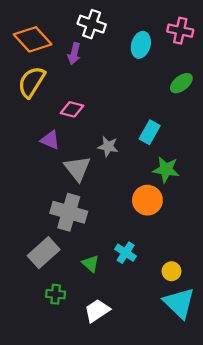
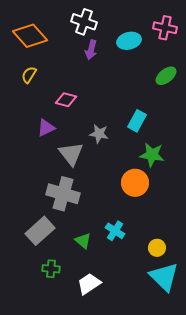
cyan ellipse: (141, 45) -> (129, 41), turned 60
purple arrow: (74, 54) -> (91, 50), moved
yellow semicircle: (32, 82) -> (29, 75), size x0.6
purple triangle: (50, 140) -> (46, 128), turned -48

